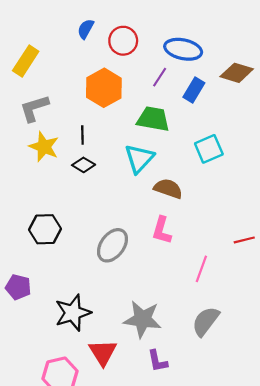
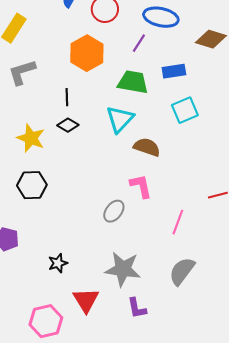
blue rectangle: (194, 90) -> (174, 71), moved, turned 50
yellow star: (44, 147) -> (31, 138), moved
pink L-shape: (162, 230) -> (141, 186), turned 152
gray ellipse: (112, 245) -> (114, 211), moved, size x0.7
black star: (73, 313) -> (58, 263), size x0.6

